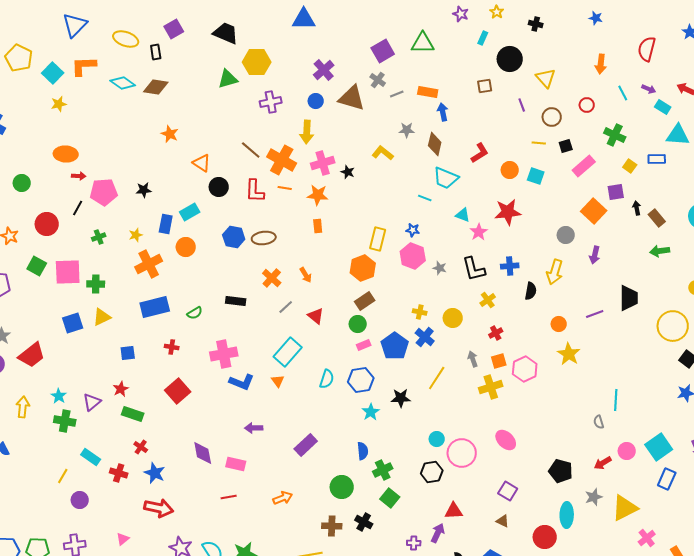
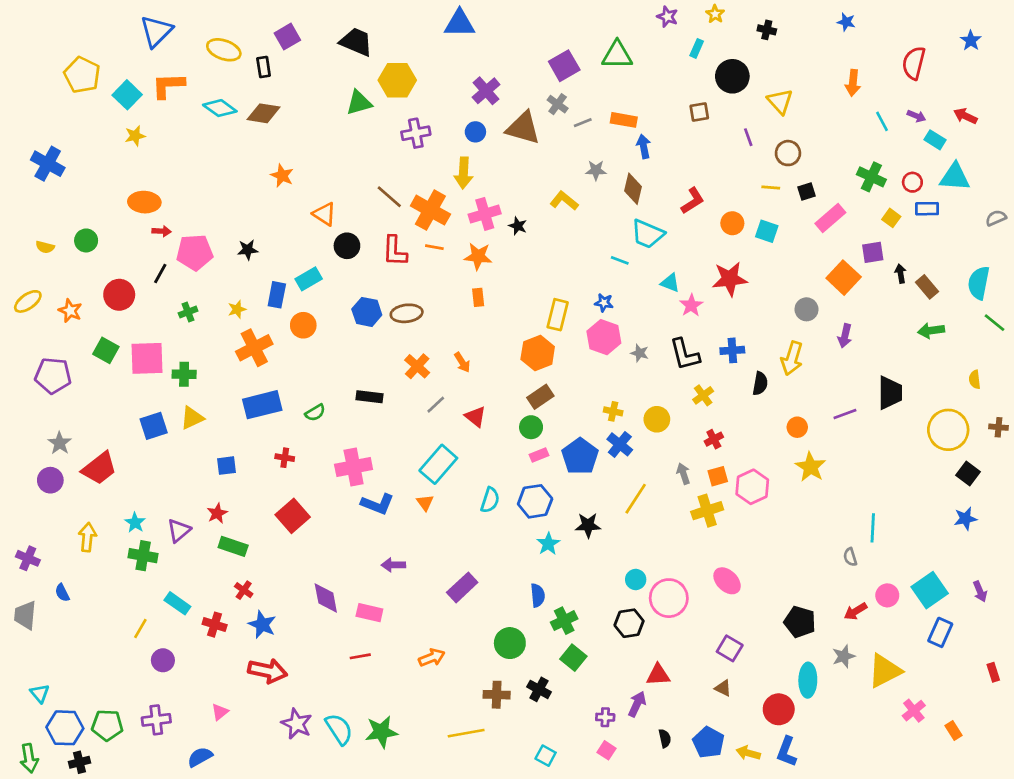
red circle: (587, 105) -> (912, 182), moved

